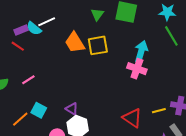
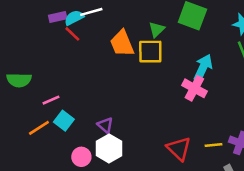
green triangle: (97, 14) -> (157, 29), moved
cyan semicircle: (34, 28) -> (74, 18), turned 105
red line: (18, 46) -> (72, 34), moved
pink line: (28, 80) -> (51, 100), moved

